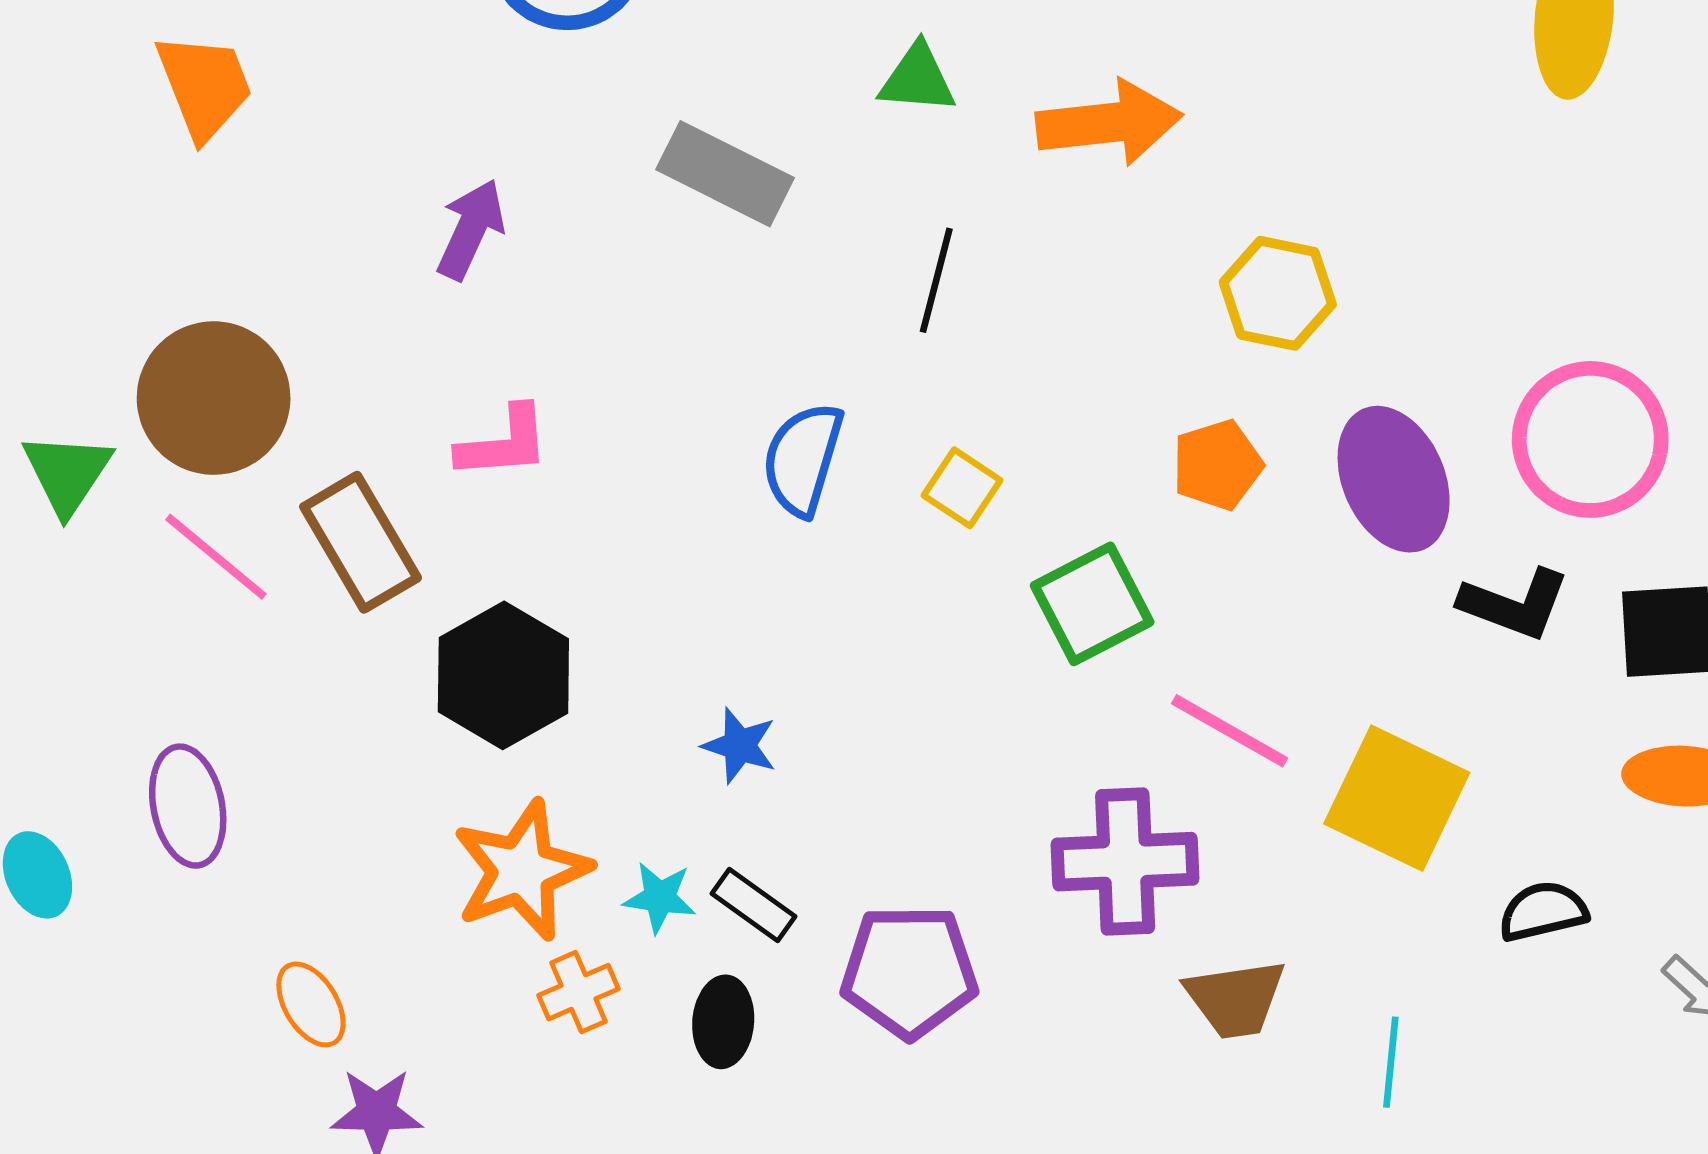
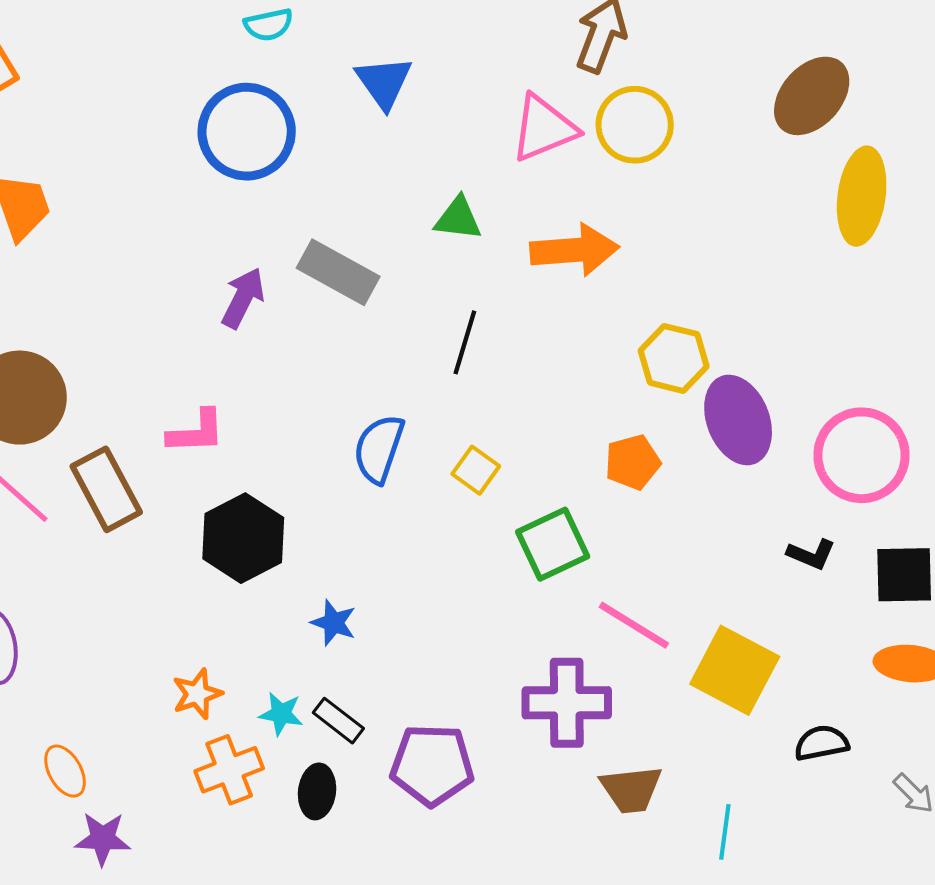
purple arrow: (471, 229) -> (243, 298), moved
purple ellipse: (1394, 479) -> (738, 420), moved
black L-shape: (1514, 604) -> (811, 554), size x0.7
black hexagon: (503, 675) -> (243, 538), moved
orange star: (522, 870) -> (197, 694), size x0.6
orange cross: (579, 992) -> (229, 770), size x1.4

